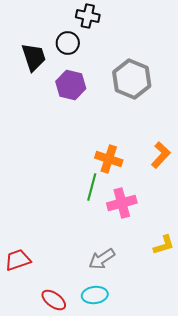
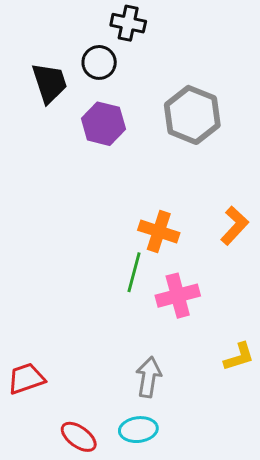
gray arrow: (102, 259) -> (149, 377), turned 132

